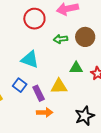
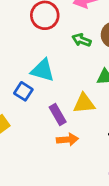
green arrow: (61, 39) -> (82, 40), turned 32
blue square: (20, 85) -> (23, 91), moved

